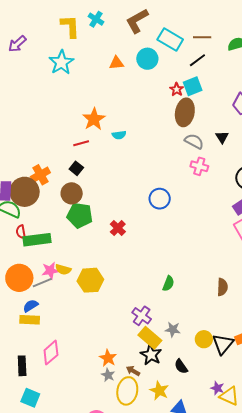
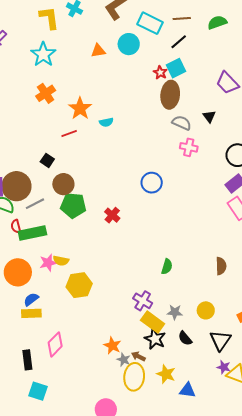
black square: (76, 168) -> (47, 160), moved
orange cross: (40, 175) -> (46, 93), moved
yellow hexagon: (90, 280) -> (79, 285), moved
gray line: (42, 283) -> (35, 204), moved
yellow circle: (204, 339) -> (206, 310), moved
black triangle: (223, 344) -> (220, 340), moved
black semicircle: (181, 366) -> (185, 338), moved
gray star: (108, 375) -> (124, 360), moved

